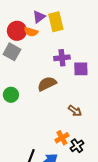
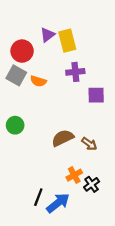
orange semicircle: (31, 32) -> (38, 81), moved
purple cross: (62, 58) -> (75, 72), moved
brown semicircle: (47, 84) -> (63, 138), moved

